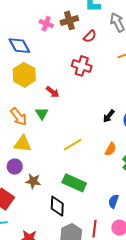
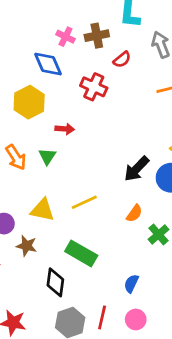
blue diamond: (19, 46) -> (48, 64), moved
red cross: (82, 66) -> (94, 87), moved
red arrow: (53, 92) -> (65, 129), turned -40
black arrow: (109, 116) -> (137, 169), size x1.5
yellow triangle: (23, 144) -> (42, 210), moved

